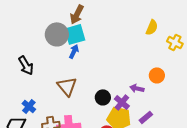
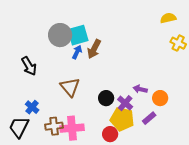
brown arrow: (77, 14) -> (94, 49), moved
yellow semicircle: (152, 27) -> (168, 18), moved, turned -126
orange circle: (157, 75) -> (160, 98), moved

